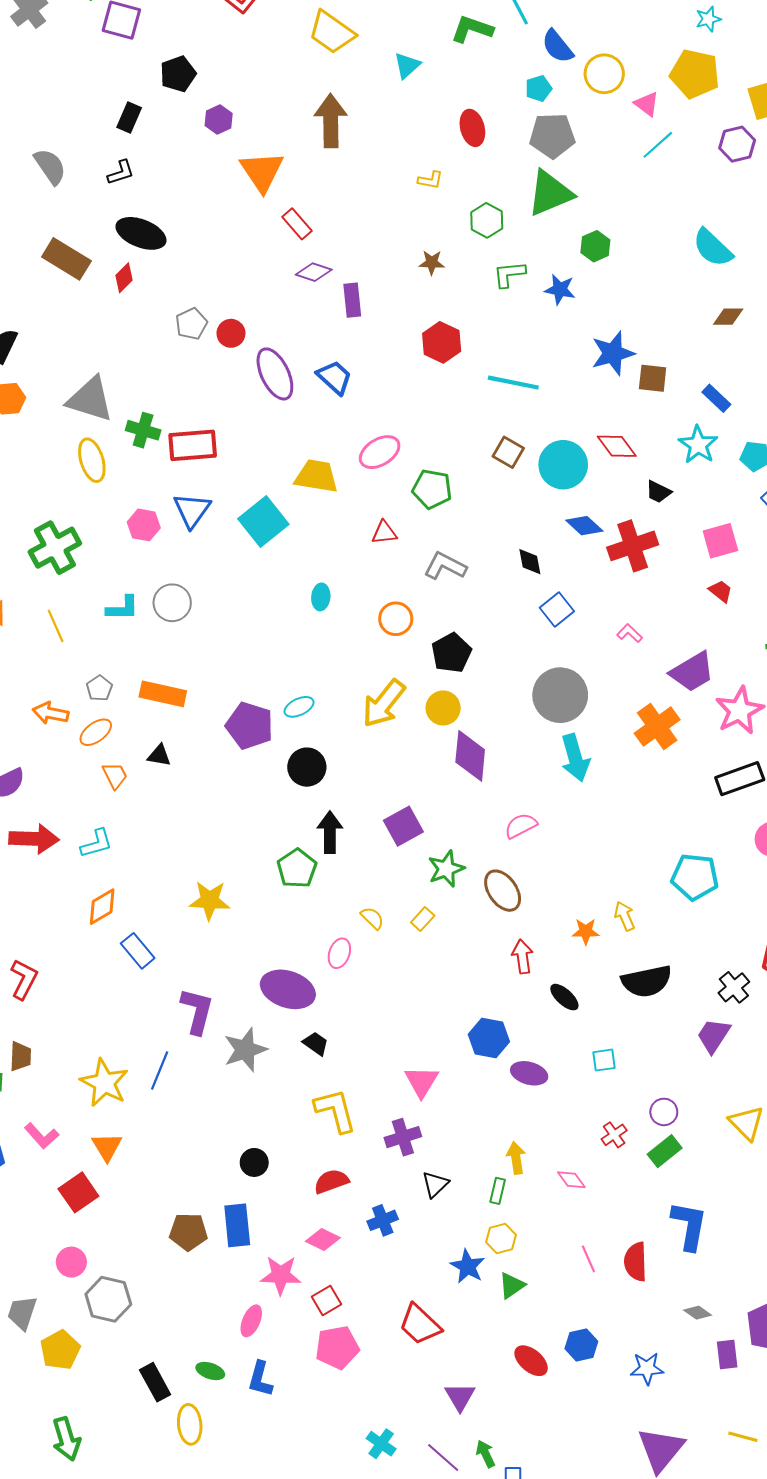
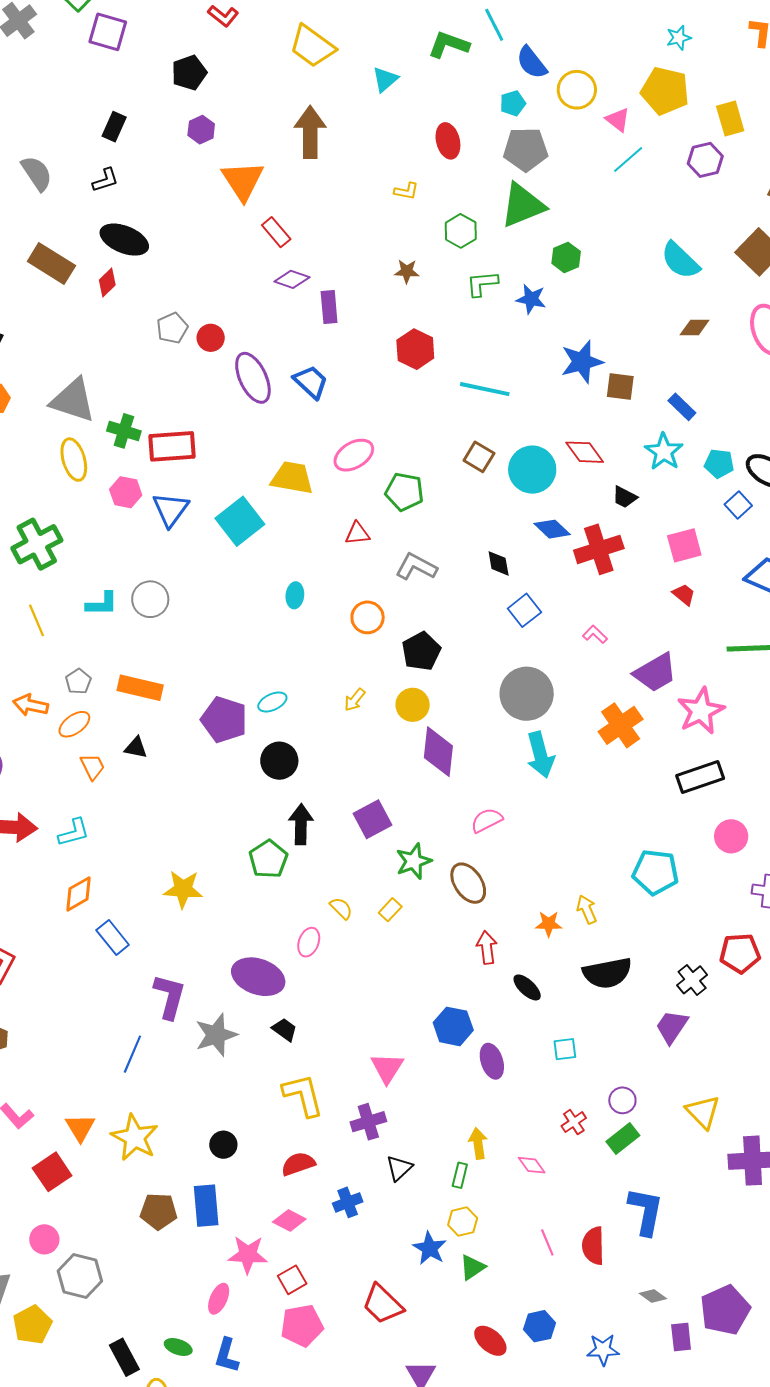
black pentagon: (178, 74) -> (189, 73), moved
pink hexagon: (144, 525) -> (126, 492), moved
yellow arrow: (384, 704) -> (355, 700), size x0.5
purple ellipse: (529, 1073) -> (492, 1061), turned 56
yellow star: (104, 1083) -> (135, 1137), moved

